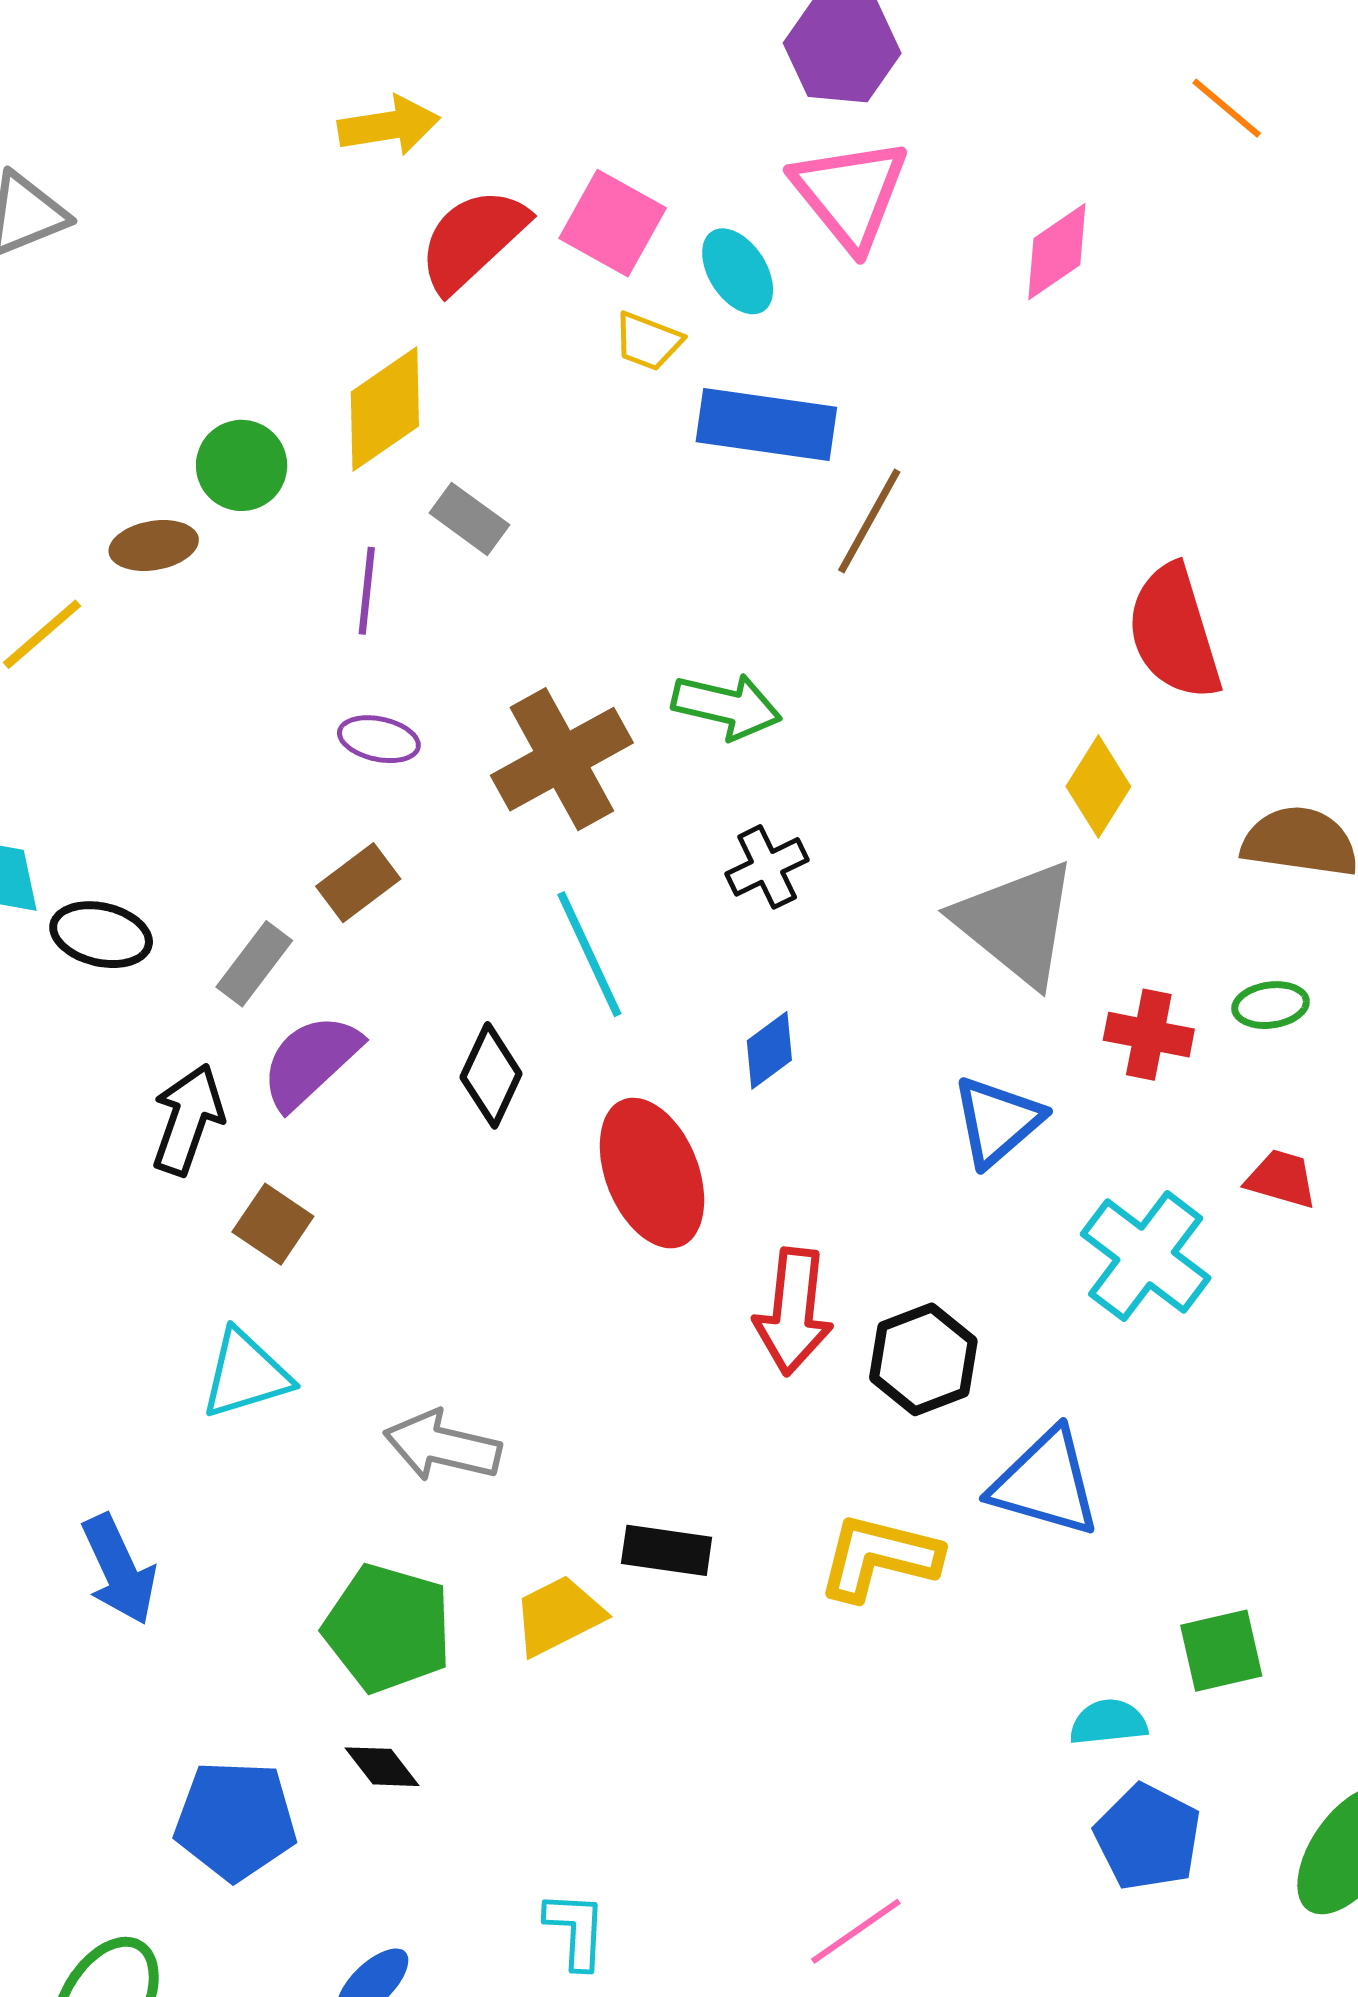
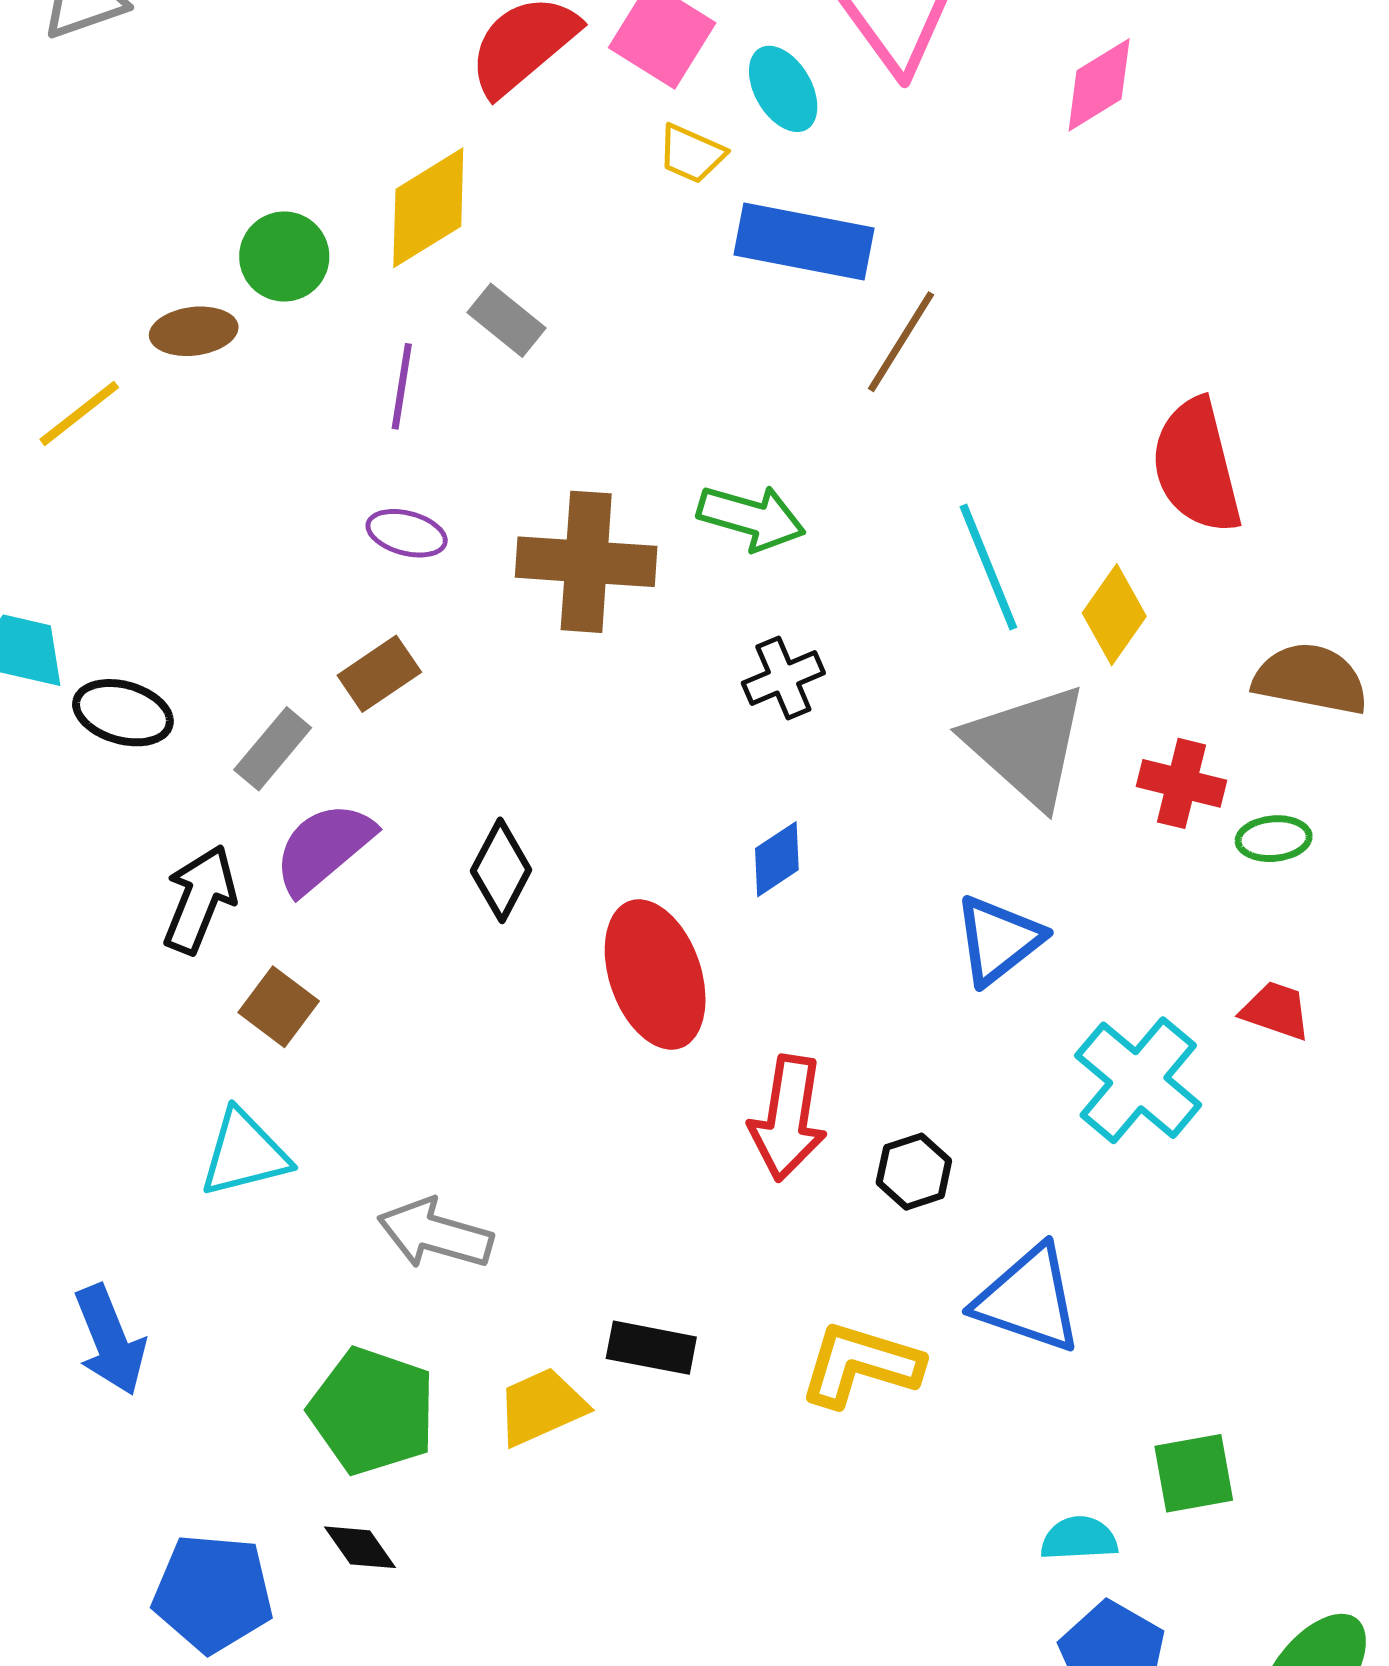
brown cross: (562, 759) -> (586, 562), turned 30
cyan line: (589, 954) -> (988, 567), moved
red cross: (1149, 1035) -> (1182, 783), moved
black hexagon: (923, 1359) -> (914, 1172), size x0.7

